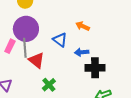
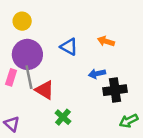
orange arrow: (83, 26) -> (106, 41), moved
blue triangle: (60, 40) -> (69, 47), moved

